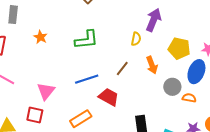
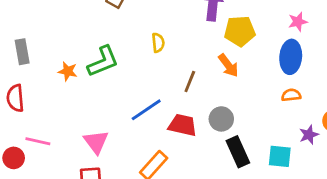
yellow semicircle: (136, 39) -> (158, 43), moved
green L-shape: (87, 40) -> (103, 61), moved
yellow pentagon: (179, 48) -> (240, 31), moved
gray circle: (172, 87) -> (221, 119), moved

